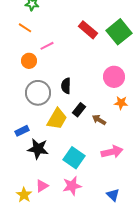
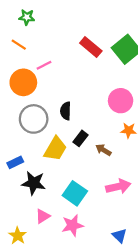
orange circle: (29, 61) -> (23, 82), size x1.5
pink triangle: (42, 186) -> (43, 216), moved

